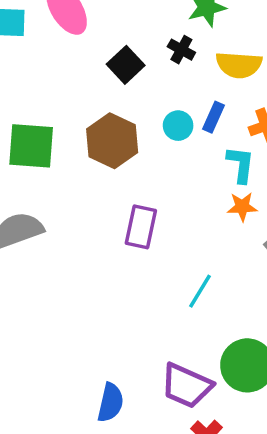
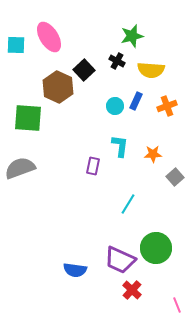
brown hexagon: (112, 141) -> (58, 87), moved
cyan L-shape: (241, 164) -> (120, 146), moved
purple rectangle: (141, 227) -> (93, 166), size x0.7
blue semicircle: (110, 403) -> (75, 270), turned 85

